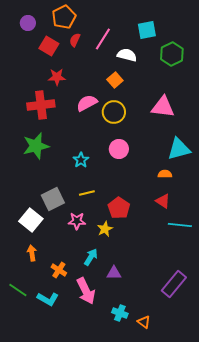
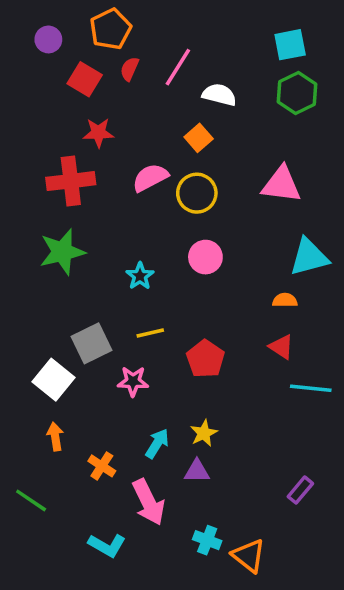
cyan square: (147, 30) -> (290, 45), moved
yellow star: (105, 229) -> (204, 433), moved
purple rectangle: (174, 284) -> (300, 490), size x0.6
cyan L-shape: (48, 299) -> (107, 545), moved
orange triangle: (144, 322) -> (249, 556), size x1.5

